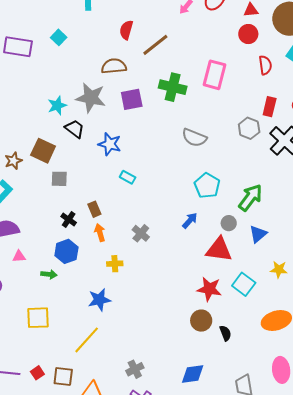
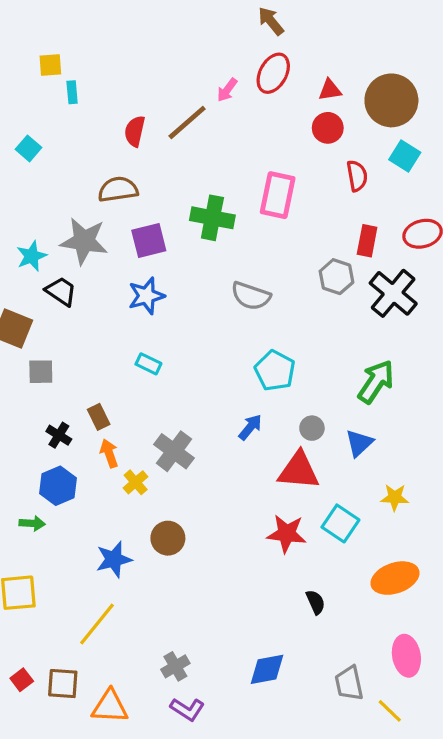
brown line: (155, 45) -> (187, 122), moved
blue star: (110, 144) -> (146, 296), moved, turned -30
green arrow: (250, 198) -> (376, 382), moved
gray cross: (141, 233) -> (174, 451), size x1.4
yellow cross: (115, 264) -> (136, 482), moved, turned -35
brown circle: (201, 321) -> (168, 538), moved

